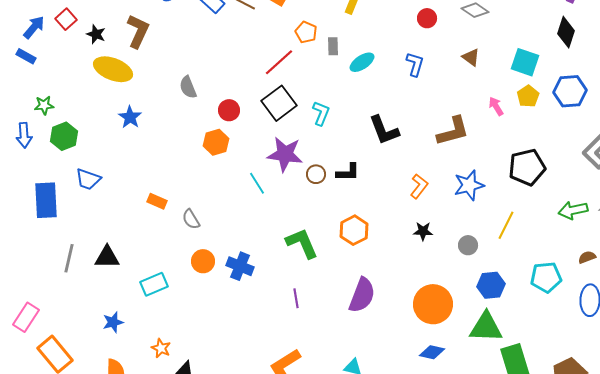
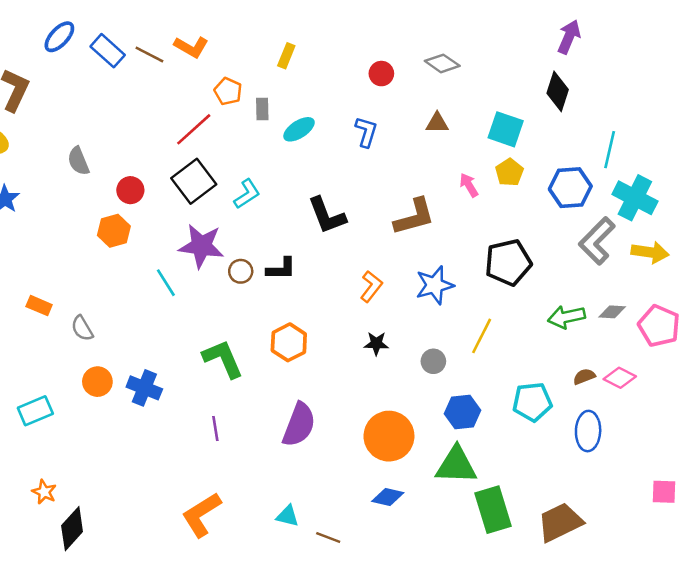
brown triangle: (471, 57) -> (437, 123), turned -36
blue hexagon: (570, 91) -> (570, 188), moved
cyan L-shape: (321, 113) -> (247, 194), turned 35

